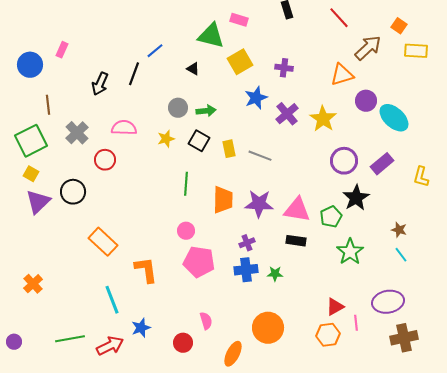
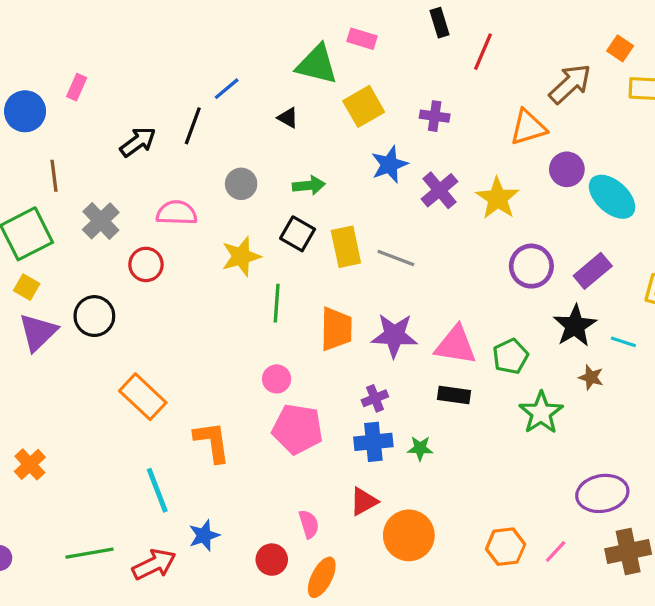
red line: (339, 18) -> (483, 52), moved, turned 65
black arrow: (100, 84) -> (138, 142), turned -150
gray circle: (178, 108) -> (241, 184), moved
yellow star: (166, 139) -> (241, 256), moved, size x1.4
yellow rectangle: (229, 149) -> (346, 247), size x1.4
black star: (356, 198) -> (575, 326), moved
brown star: (399, 230) -> (591, 377), moved
cyan line: (401, 255) -> (623, 342), moved, turned -35
red triangle: (335, 307) -> (364, 502), moved
pink line: (356, 323) -> (556, 552), moved, turned 49
orange ellipse: (233, 354) -> (322, 577), moved

